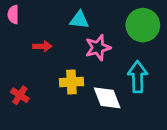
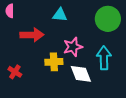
red arrow: (42, 46) -> (32, 35), size x1.6
pink star: (98, 48) -> (73, 47), moved

